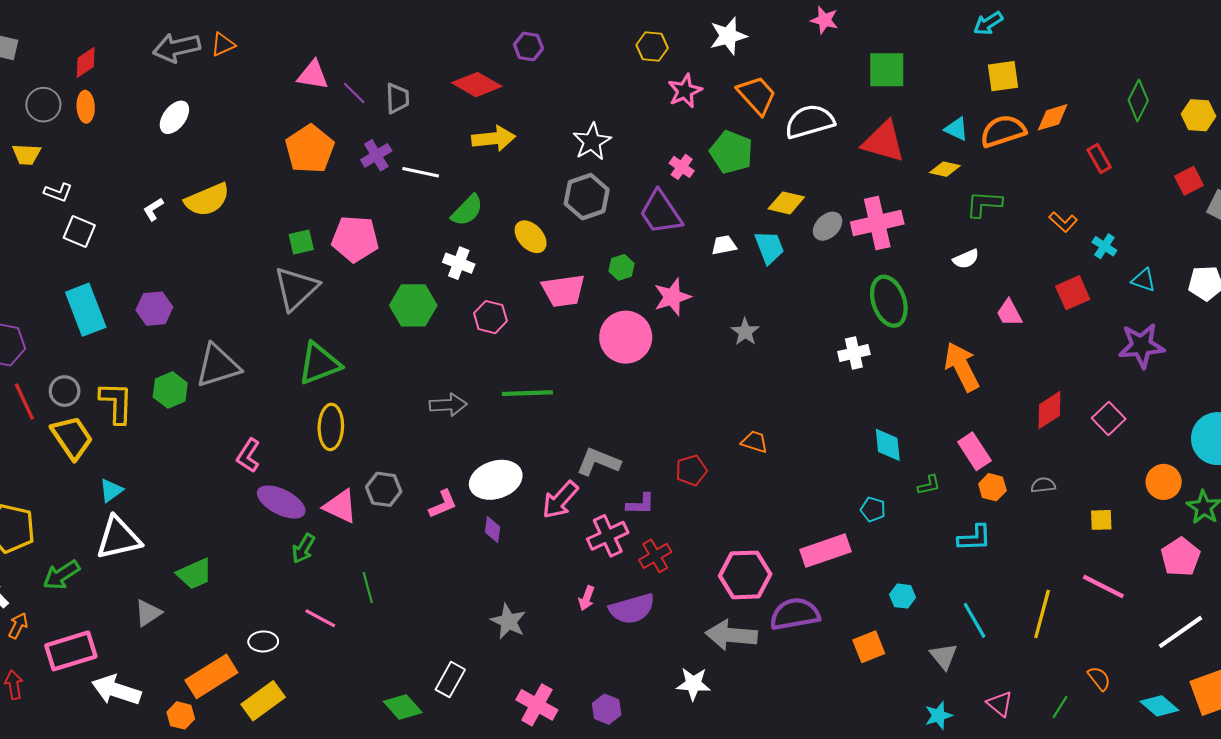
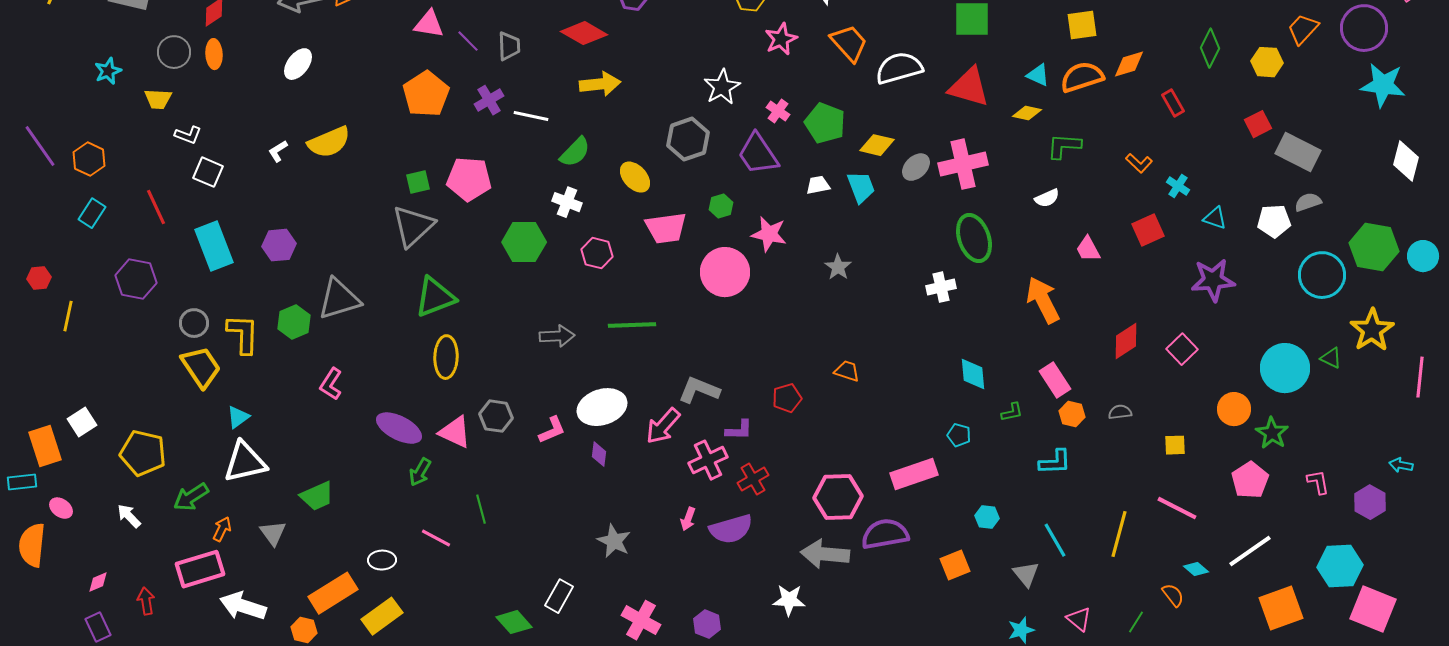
white star: (592, 142) -> (722, 87), moved
green pentagon: (731, 152) -> (825, 123), moved
pink star: (672, 297) -> (769, 234), turned 30
red line: (24, 402) -> (156, 207), moved
pink L-shape: (248, 455) -> (331, 384), moved
gray triangle: (148, 613) -> (273, 533), turned -32
orange arrow: (18, 626) -> (222, 529), moved
cyan diamond: (1159, 706) -> (1196, 569), moved, size x0.7

